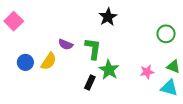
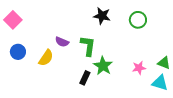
black star: (108, 17) -> (102, 16), turned -30
green circle: (166, 34) -> (138, 20), moved
blue circle: (25, 62) -> (18, 52), moved

